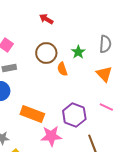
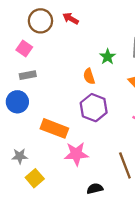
brown circle: (46, 53) -> (40, 21), moved
purple hexagon: (74, 115) -> (94, 108), moved

